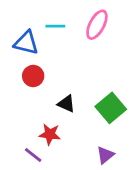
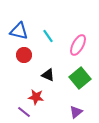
pink ellipse: (97, 25) -> (78, 45), moved
cyan line: (55, 26) -> (48, 36), moved, turned 56

